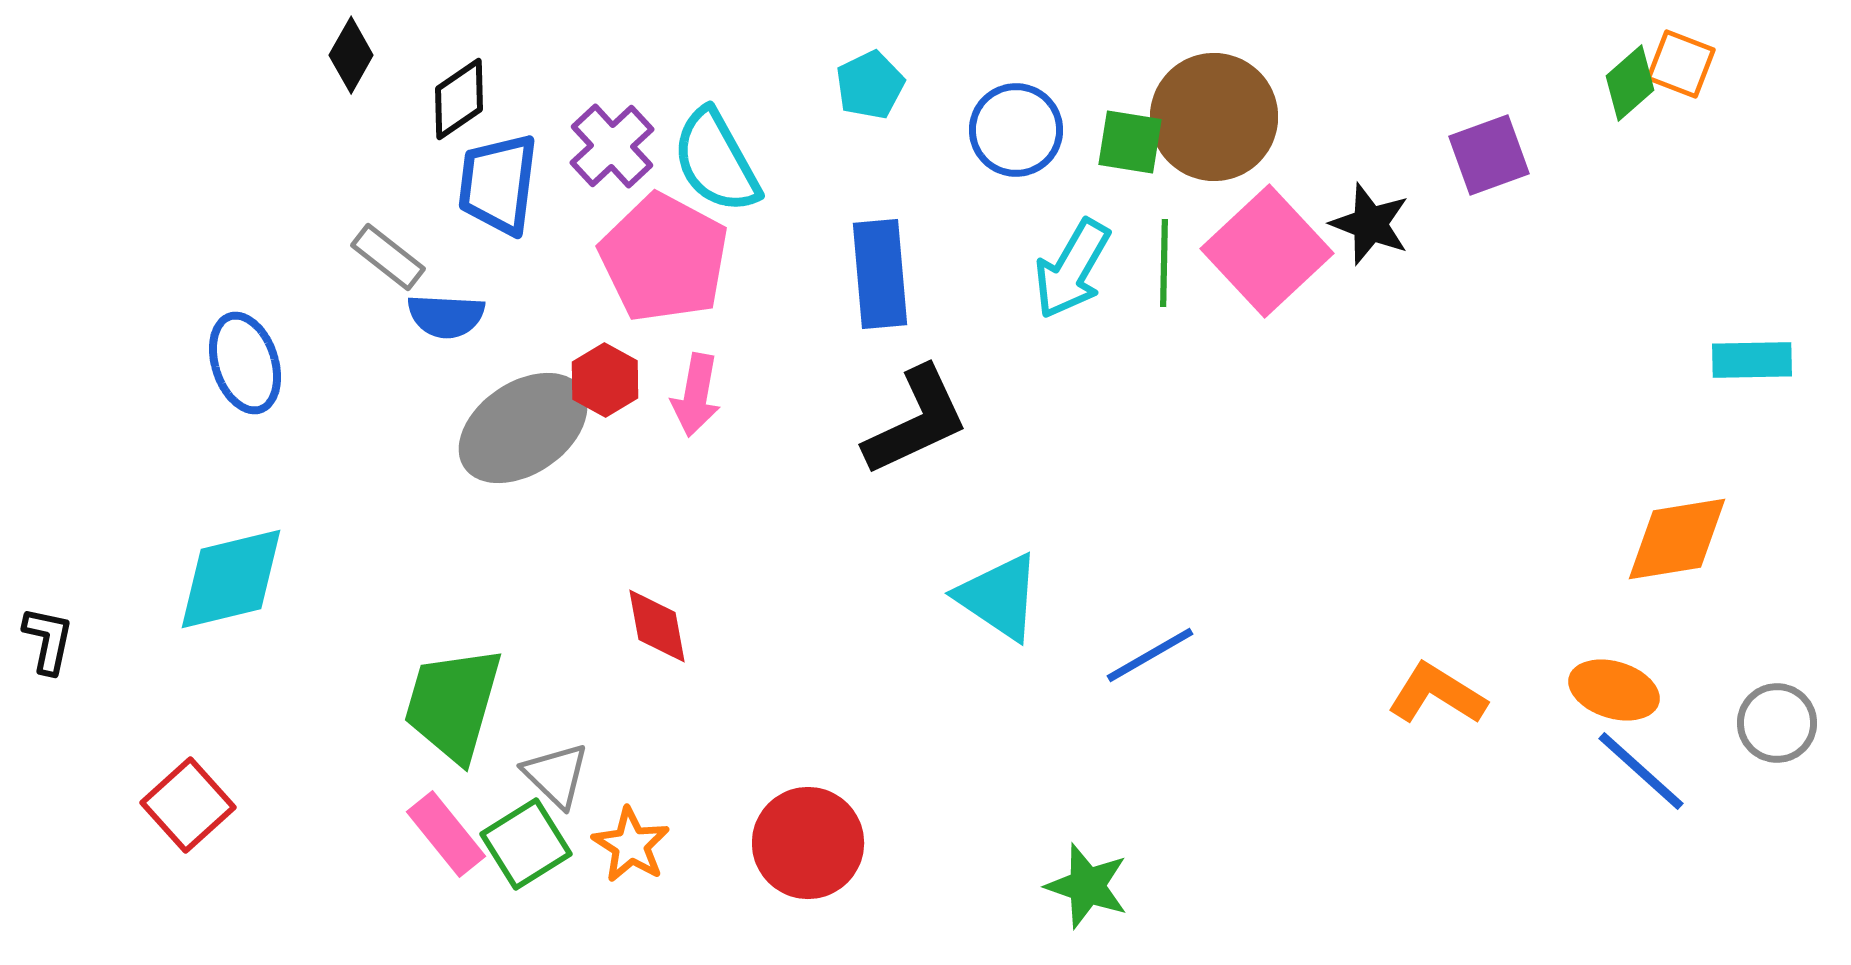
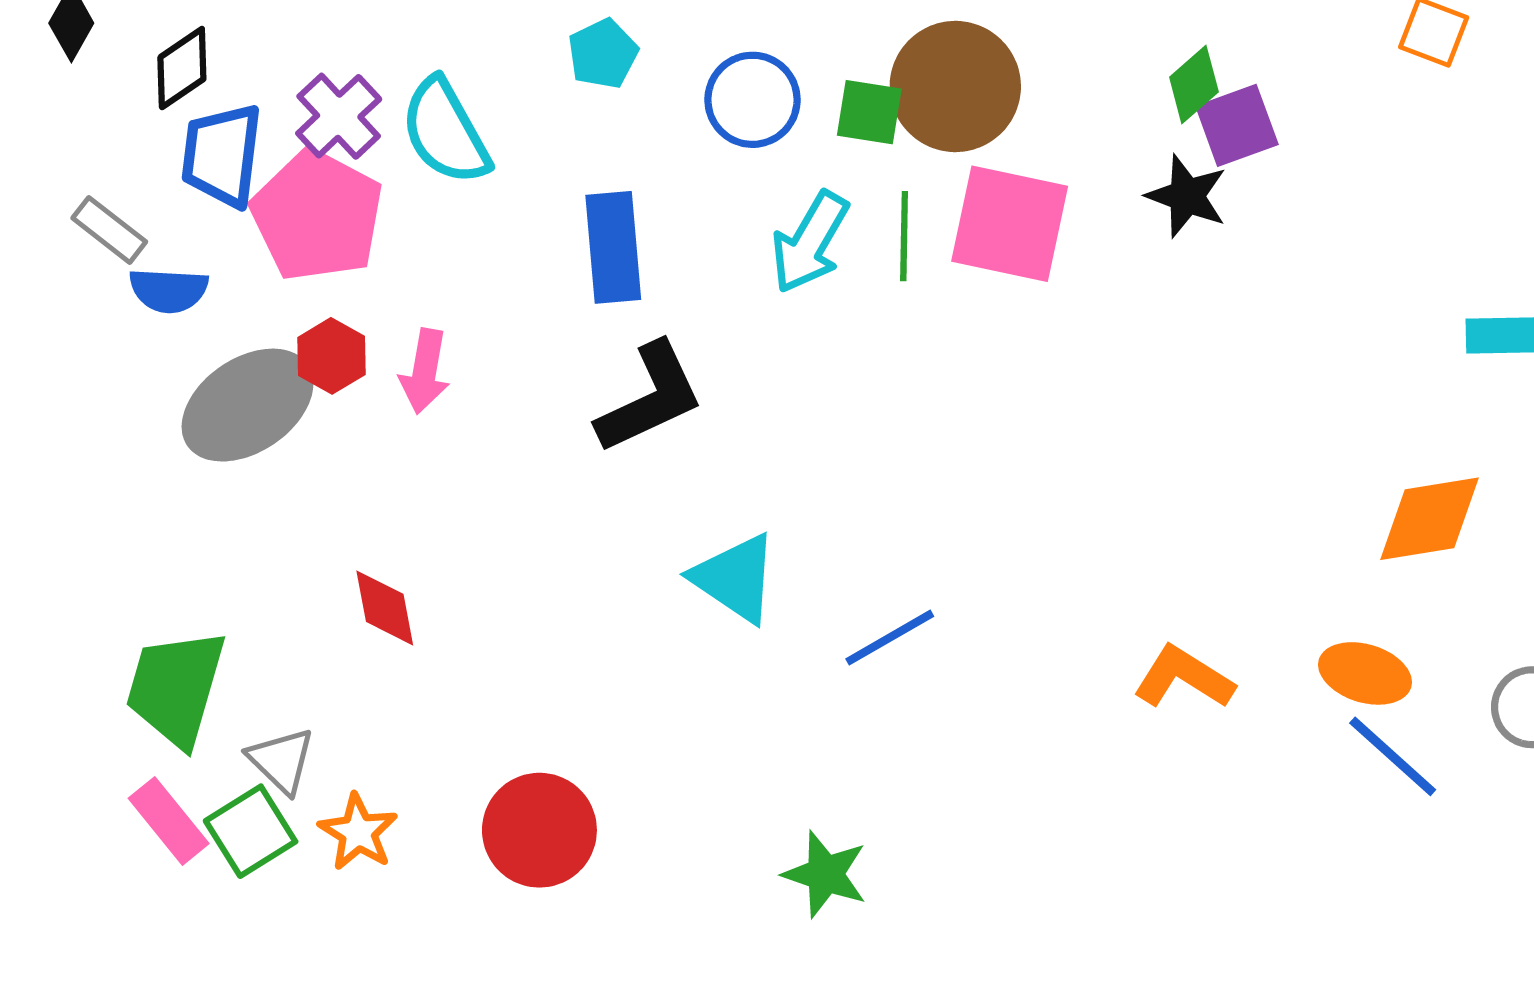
green diamond: (1630, 83) -> (1194, 84), moved
black star: (1370, 224) -> (1187, 196), moved
pink square: (1267, 251) -> (1010, 224), turned -35
pink pentagon: (664, 258) -> (317, 216), moved

